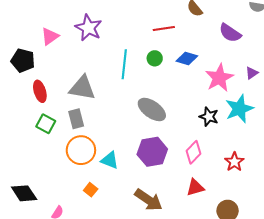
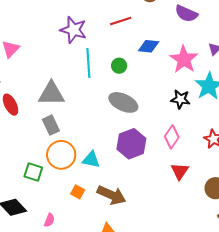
purple star: (88, 28) -> (73, 30), moved
green circle: (155, 58) -> (119, 66), moved
green square: (46, 124) -> (33, 172), moved
red triangle: (195, 188) -> (180, 171), turned -30
brown arrow: (149, 200) -> (111, 195), moved

